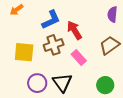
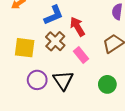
brown cross: (54, 45) -> (55, 41), turned -30

